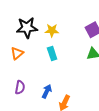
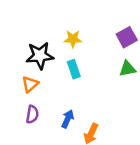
black star: (27, 28) -> (40, 56), moved
orange triangle: (17, 53) -> (30, 84), moved

